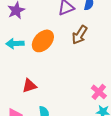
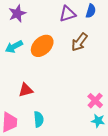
cyan arrow: (15, 44) -> (14, 47), turned -30

